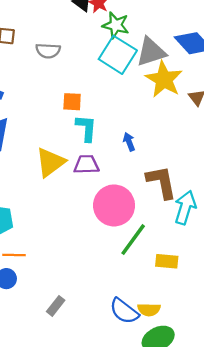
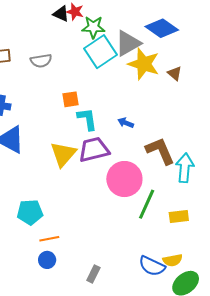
cyan square: (118, 55) -> (100, 52), turned 36
blue arrow: (129, 142) -> (126, 123), turned -35
purple trapezoid: (86, 164) -> (94, 150), size x1.4

